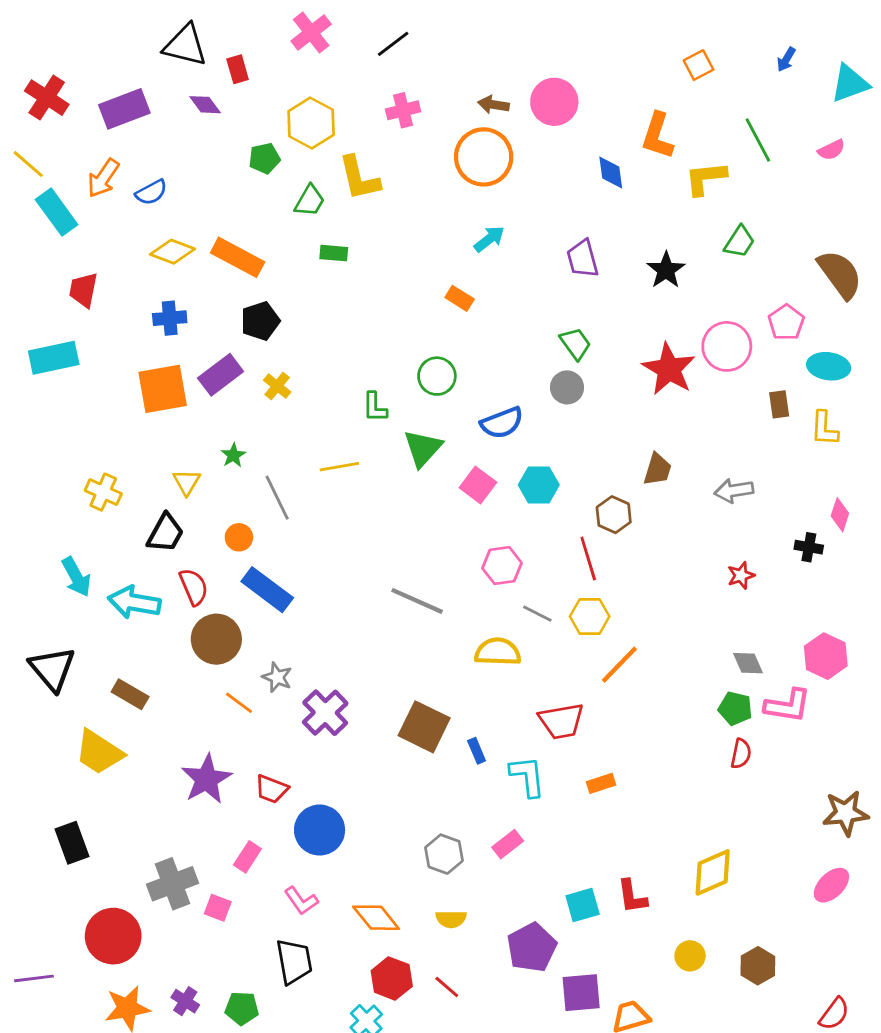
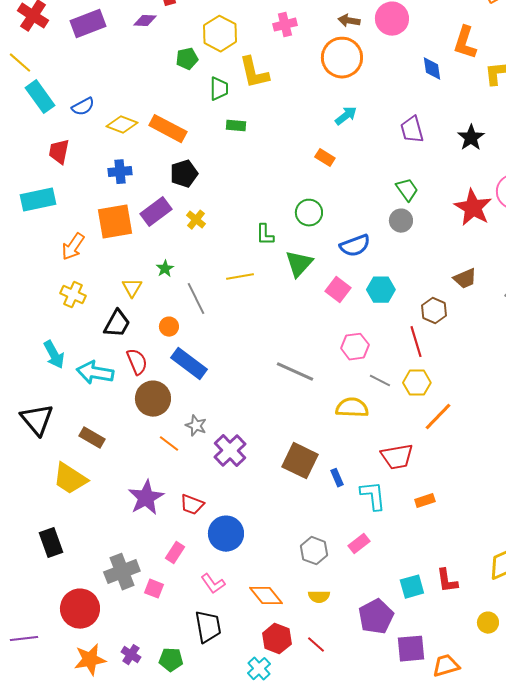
purple diamond: (205, 105) -> (145, 21), turned -50
orange arrow: (103, 178) -> (73, 247), moved
blue semicircle: (151, 192) -> (83, 107), moved
green trapezoid: (310, 201) -> (219, 89), turned -30
brown trapezoid: (658, 469) -> (465, 279), turned 50

